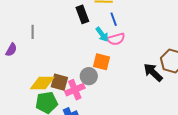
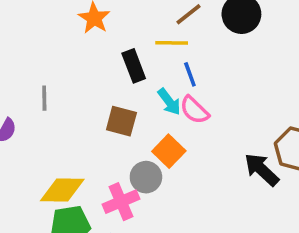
pink semicircle: (116, 39) -> (194, 110), turned 60
orange square: (102, 62) -> (169, 151), turned 30
brown square: (59, 82) -> (121, 121), moved

